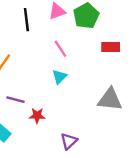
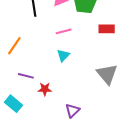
pink line: (60, 49) -> (64, 31), turned -70
gray triangle: (110, 99) -> (107, 74), turned 45

